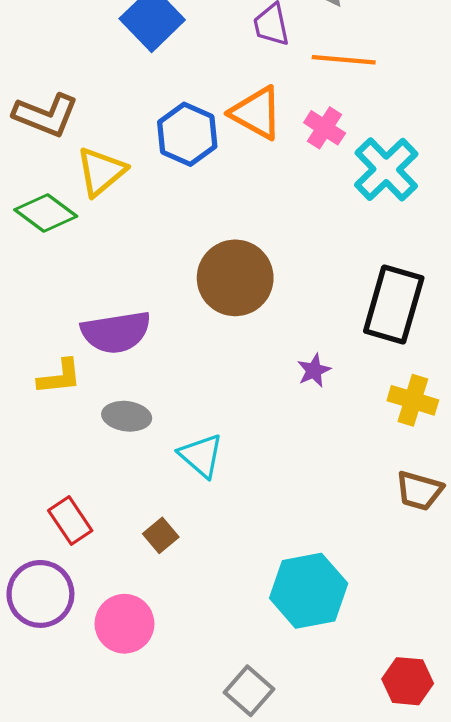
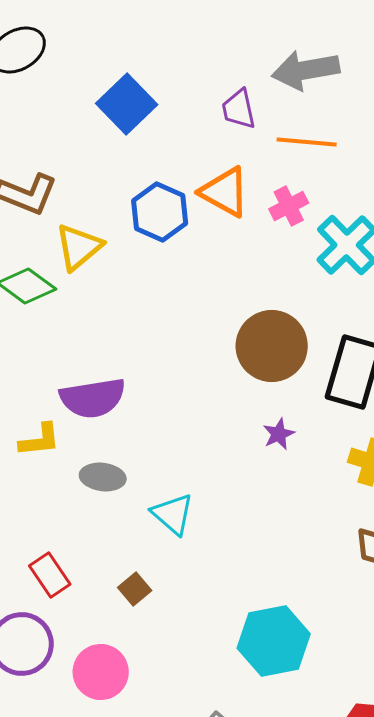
pink cross: (325, 128) -> (289, 206), turned 30
brown circle: (235, 278) -> (272, 346), moved

